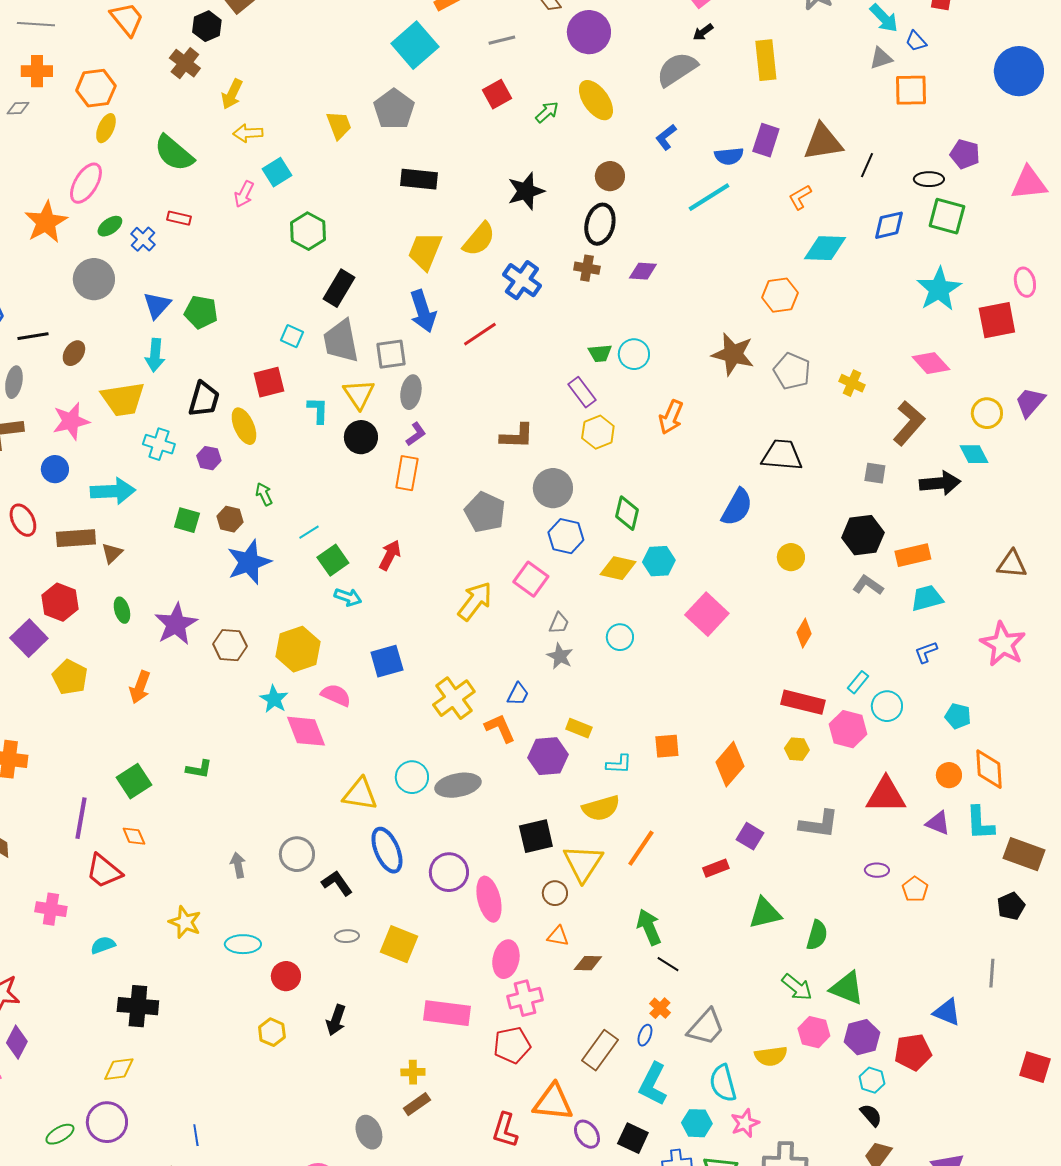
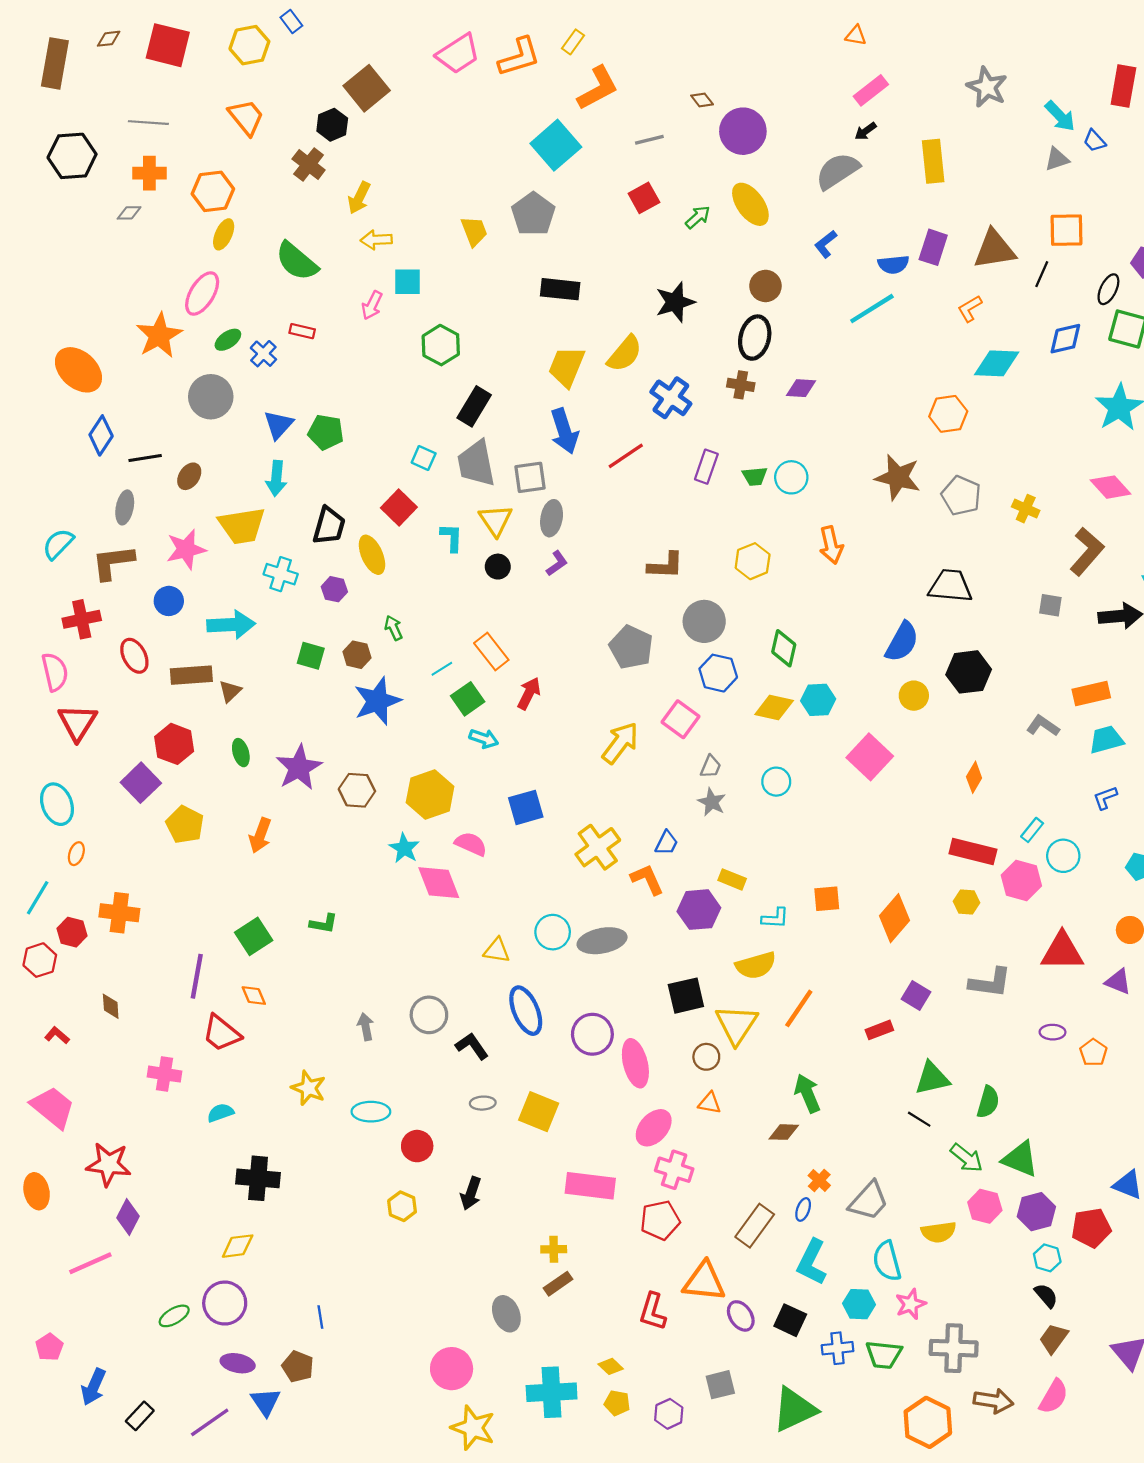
orange square: (911, 90) -> (1067, 230), moved
cyan square: (277, 172) -> (407, 282), turned 32
black ellipse: (929, 179) -> (1108, 289), turned -64
red square: (269, 382) -> (399, 507), turned -32
purple rectangle: (582, 392) -> (706, 467), moved, turned 56
orange arrow: (671, 417) -> (831, 545), turned -36
black circle: (361, 437) -> (498, 567), size x0.7
orange rectangle: (407, 473) -> (491, 652), moved, turned -48
black hexagon: (863, 535) -> (969, 672), moved
yellow circle: (791, 557) -> (914, 696), moved
yellow triangle: (360, 794) -> (497, 950), size x0.7
pink ellipse: (506, 959) -> (654, 1128), turned 30
brown diamond: (588, 963) -> (784, 1132), moved
black line: (668, 964) -> (919, 1119), moved
pink cross: (525, 998) -> (674, 1170), turned 32

